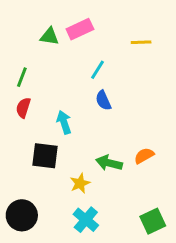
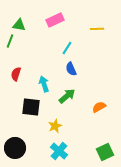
green triangle: (49, 36) -> (19, 25), moved
green line: (22, 77) -> (10, 41), moved
green arrow: (109, 163) -> (67, 96), moved, turned 126

